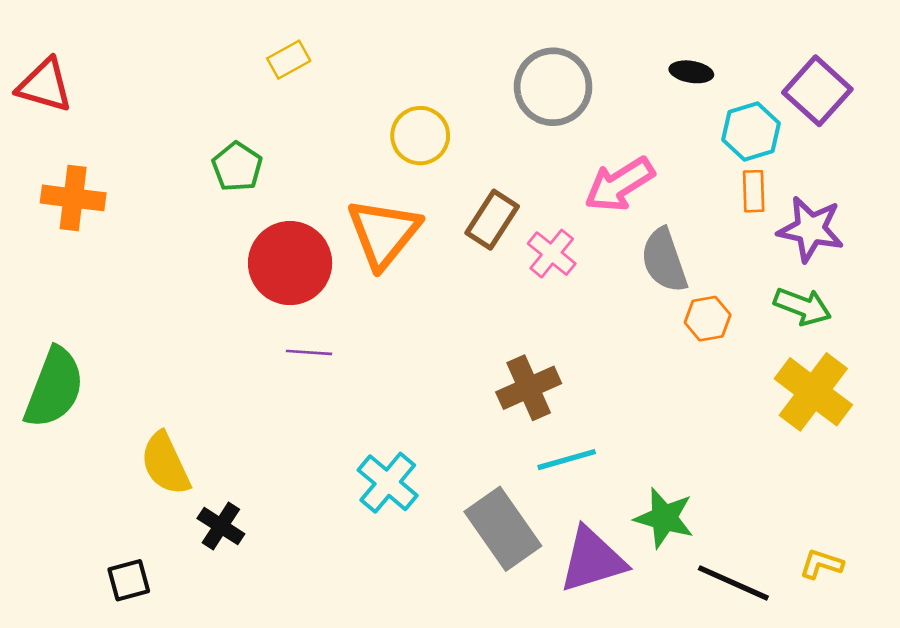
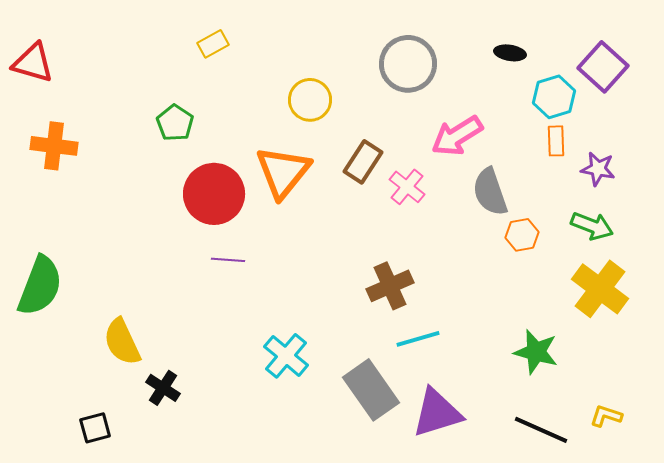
purple star: (811, 229) -> (598, 169), size x0.7
green star: (664, 518) -> (536, 352), moved

